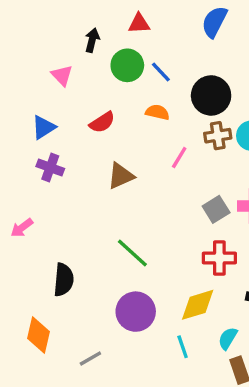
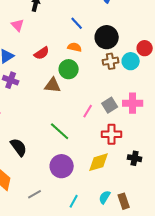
green circle: (127, 65) -> (69, 69), moved
pink line: (179, 157) -> (88, 111), moved
brown triangle: (121, 176) -> (53, 85), turned 30
black semicircle: (64, 280) -> (19, 147), turned -42
cyan semicircle: (228, 338) -> (105, 197), moved
cyan line: (183, 347) -> (74, 201), moved, turned 48

